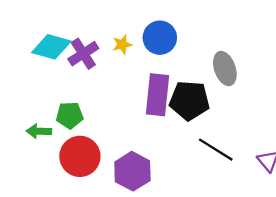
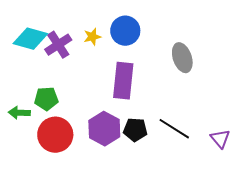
black pentagon: (189, 100) -> (135, 130), moved, size x0.7
purple hexagon: (132, 171) -> (104, 129), moved

